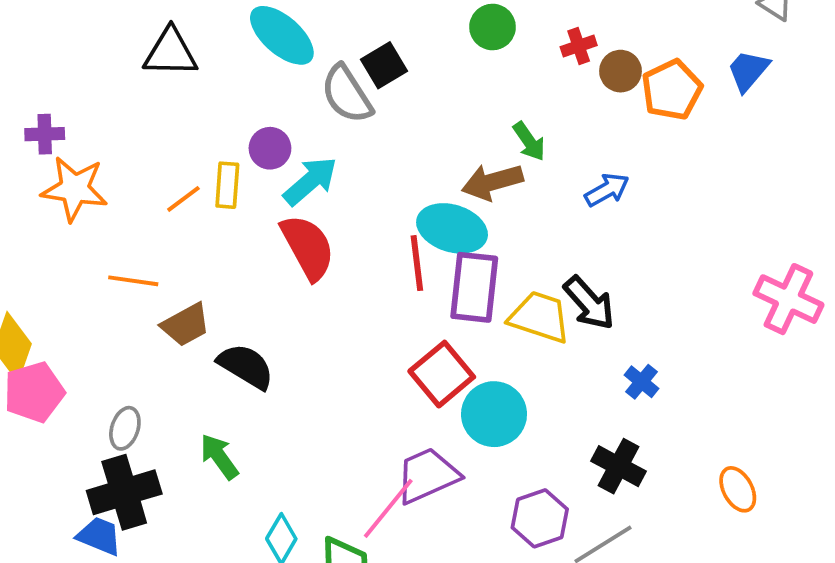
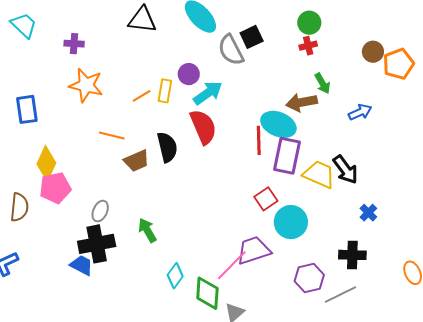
red cross: (579, 46) -> (308, 46), moved
purple cross: (45, 134) -> (74, 44), moved
black semicircle: (246, 366) -> (167, 147), moved, turned 40
red square: (442, 374) -> (266, 199), size x0.7
black cross: (619, 466) -> (352, 255), turned -32

